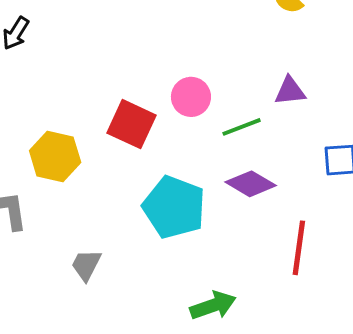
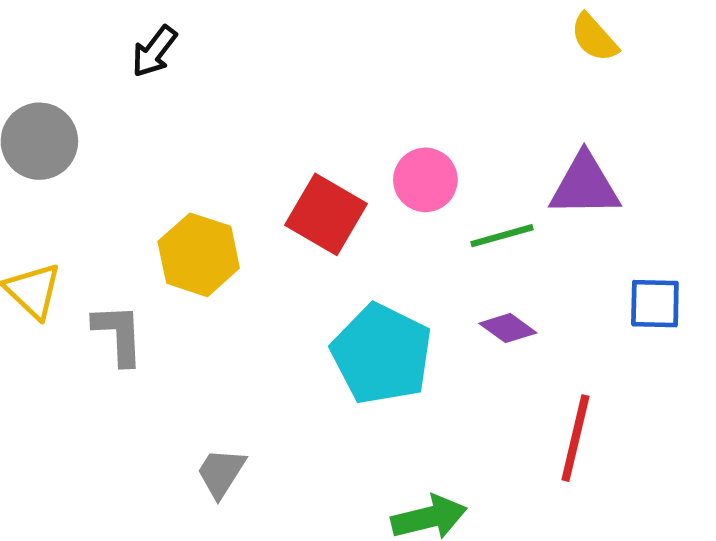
purple triangle: (290, 91) -> (585, 185), size x1.4
purple diamond: (251, 184) -> (508, 328), size x0.7
gray trapezoid: (86, 265) -> (221, 473), moved

